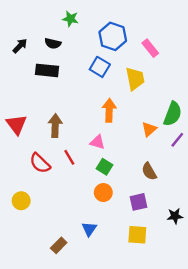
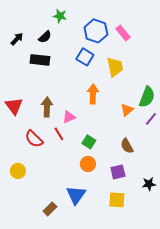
black semicircle: (53, 43) -> (45, 37), turned -56
pink rectangle: (150, 48) -> (123, 33), moved
pink triangle: (97, 142) -> (69, 117), moved, turned -40
blue triangle: (89, 229) -> (76, 195), size x1.5

